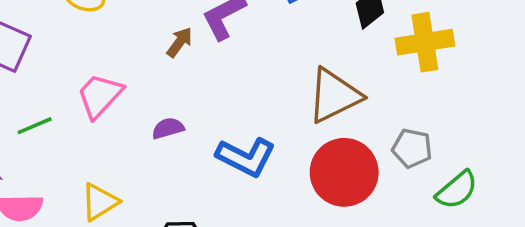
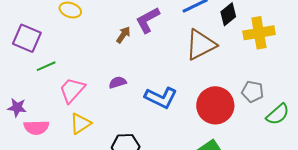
pink trapezoid: (100, 96) -> (72, 90), moved
brown triangle: (334, 96) -> (201, 45), moved
green line: (35, 126) -> (46, 66), moved

